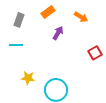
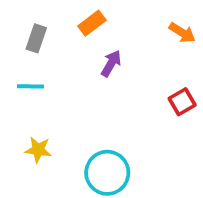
orange arrow: (81, 17) -> (182, 33), moved
yellow star: (28, 78) -> (38, 150), moved

